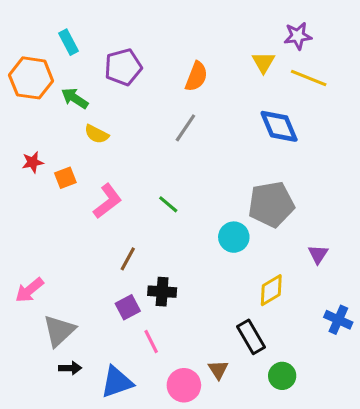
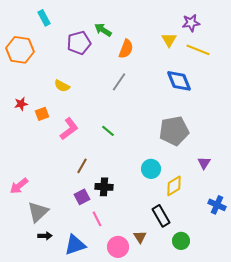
cyan rectangle: (68, 42) -> (44, 18), moved
green arrow: (75, 98) -> (103, 30), moved
cyan circle: (234, 237) -> (151, 169), moved

